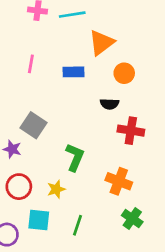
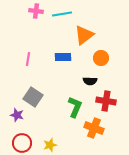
pink line: (31, 64) -> (28, 59), moved
green L-shape: (75, 157) -> (75, 107), moved
orange cross: (119, 181) -> (94, 128), moved

